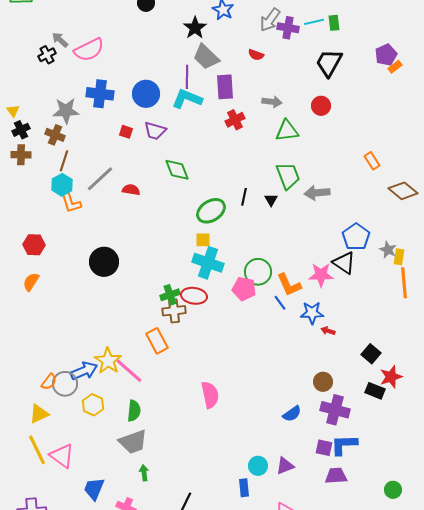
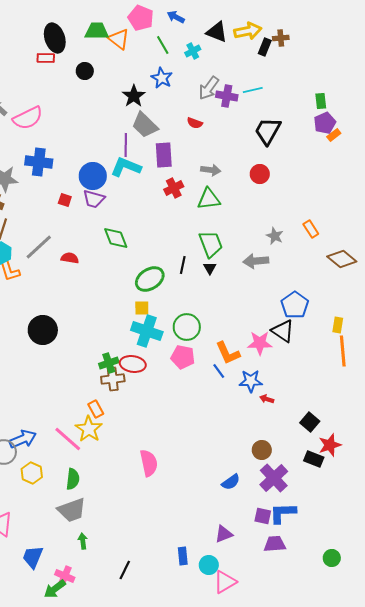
green rectangle: (334, 23) -> (321, 101), moved
blue circle: (146, 94) -> (93, 176), moved
green triangle: (287, 131) -> (209, 199), moved
green trapezoid: (288, 176) -> (211, 244), moved
gray star: (388, 250) -> (275, 236), moved
green circle: (258, 272) -> (187, 327), moved
orange rectangle: (157, 341) -> (96, 409), size x0.7
yellow star: (108, 361) -> (89, 429), moved
purple cross: (335, 410) -> (274, 478), turned 32
cyan circle: (258, 466) -> (209, 565), moved

